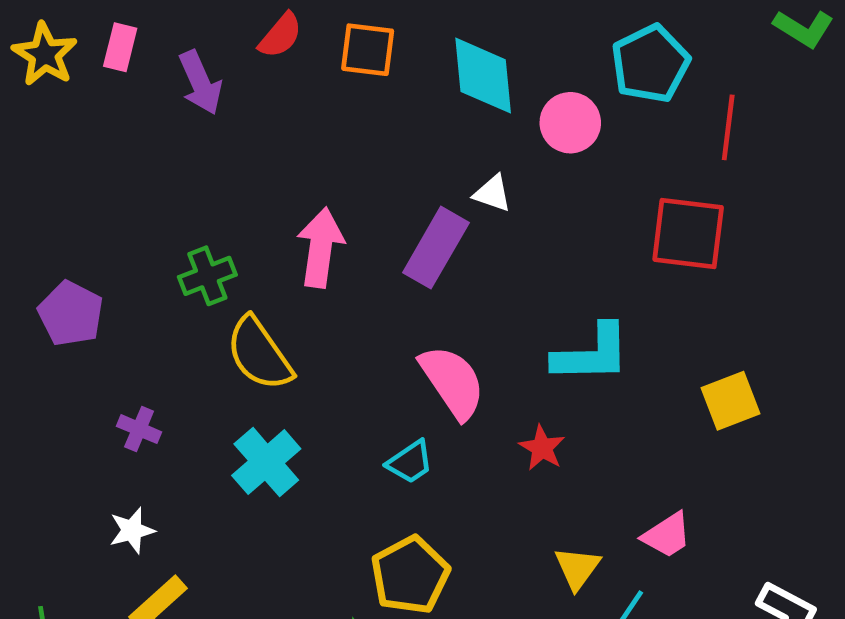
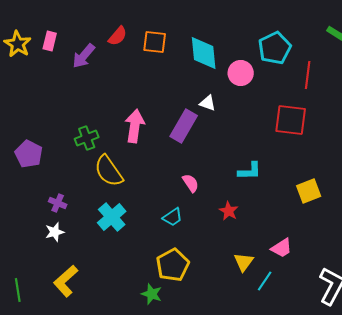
purple arrow: (200, 83) -> (84, 56), turned 64
cyan L-shape: (591, 354) -> (250, 171), size x0.7
pink semicircle: (452, 382) -> (191, 183), size x0.6
white star: (132, 530) -> (55, 232), moved

